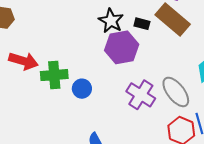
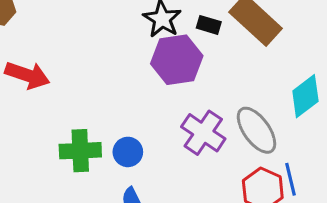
green cross: (54, 75) -> (80, 151), moved
blue circle: (82, 89) -> (128, 152), moved

